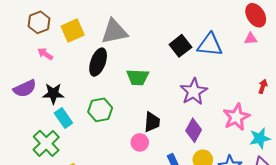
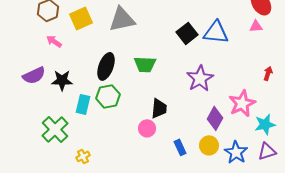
black ellipse: (98, 62) -> (106, 66), moved
cyan rectangle: (63, 118) -> (83, 104), moved, turned 48
purple diamond: (194, 130) -> (215, 118), moved

